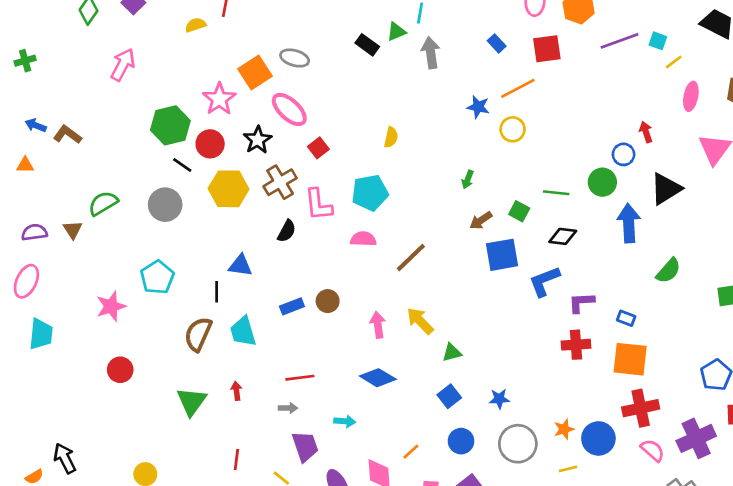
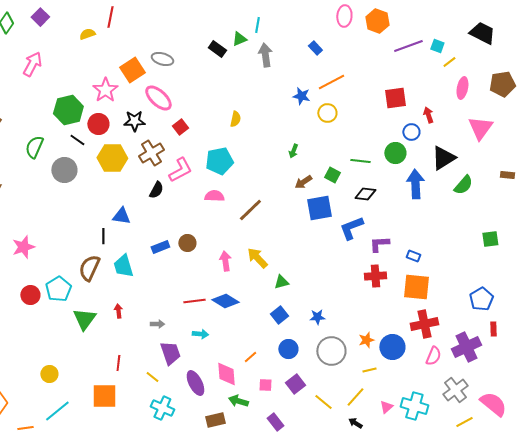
red square: (547, 49) -> (395, 98), moved
black star: (258, 140) -> (134, 121), turned 30
green semicircle: (103, 203) -> (34, 147), moved, turned -35
pink L-shape: (318, 205) -> (180, 170), turned -112
green semicircle: (668, 271) -> (463, 185), moved
cyan pentagon: (157, 277) -> (58, 289), moved
red line: (300, 378) -> (194, 301), moved
pink semicircle: (653, 450) -> (433, 356), turned 72

